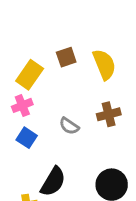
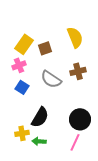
brown square: (66, 57) -> (45, 48), moved
gray semicircle: (69, 126) -> (51, 79), size x1.5

